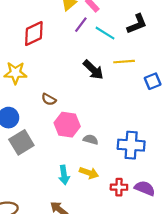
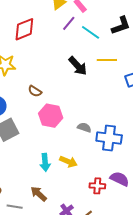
gray semicircle: (91, 140) -> (84, 127), moved
red cross: (119, 187) -> (97, 186), moved

